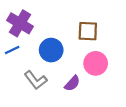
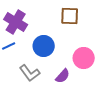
brown square: (88, 31) -> (70, 16), moved

